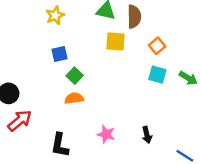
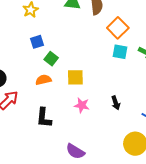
yellow square: (116, 42) -> (75, 77), moved
orange square: (157, 46) -> (118, 28), size x1.5
orange semicircle: (74, 98) -> (43, 80), moved

